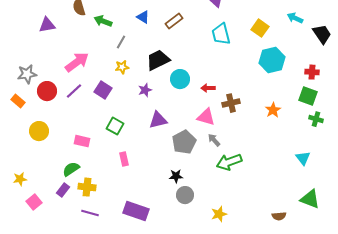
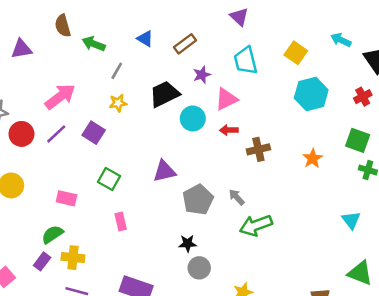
red cross: (312, 72) -> (363, 97), moved, turned -32
purple star: (145, 90) -> (202, 75), moved
pink triangle: (206, 117) -> (226, 99), moved, turned -42

